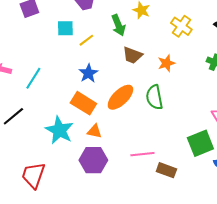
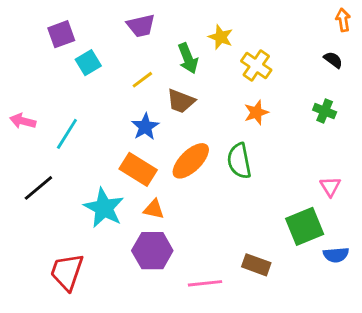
yellow cross: (181, 26) -> (256, 65), moved
cyan square: (65, 28) -> (88, 63), moved, turned -30
brown trapezoid: (132, 55) -> (181, 101), moved
pink line: (142, 154) -> (205, 283), moved

